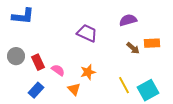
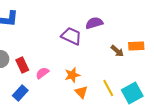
purple semicircle: (128, 20) -> (94, 23), moved
pink semicircle: (58, 70) -> (42, 73), turned -72
orange triangle: (74, 89) -> (81, 92), moved

